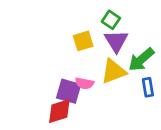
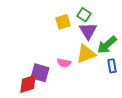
yellow square: (83, 41) -> (63, 22), moved
purple square: (69, 91) -> (40, 73), moved
red diamond: (59, 111) -> (28, 84), moved

